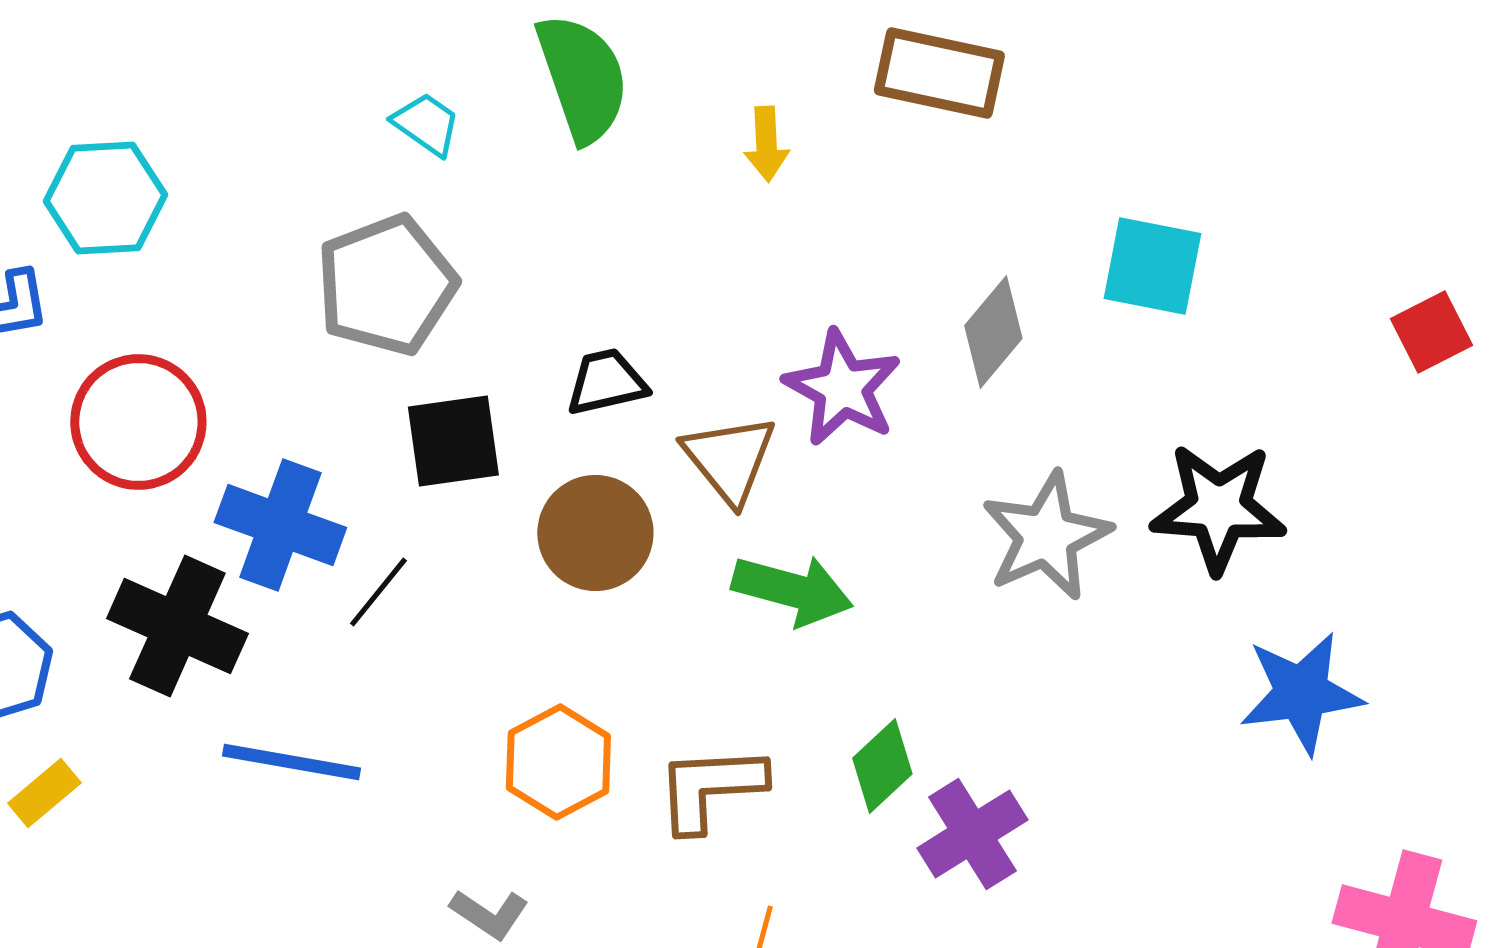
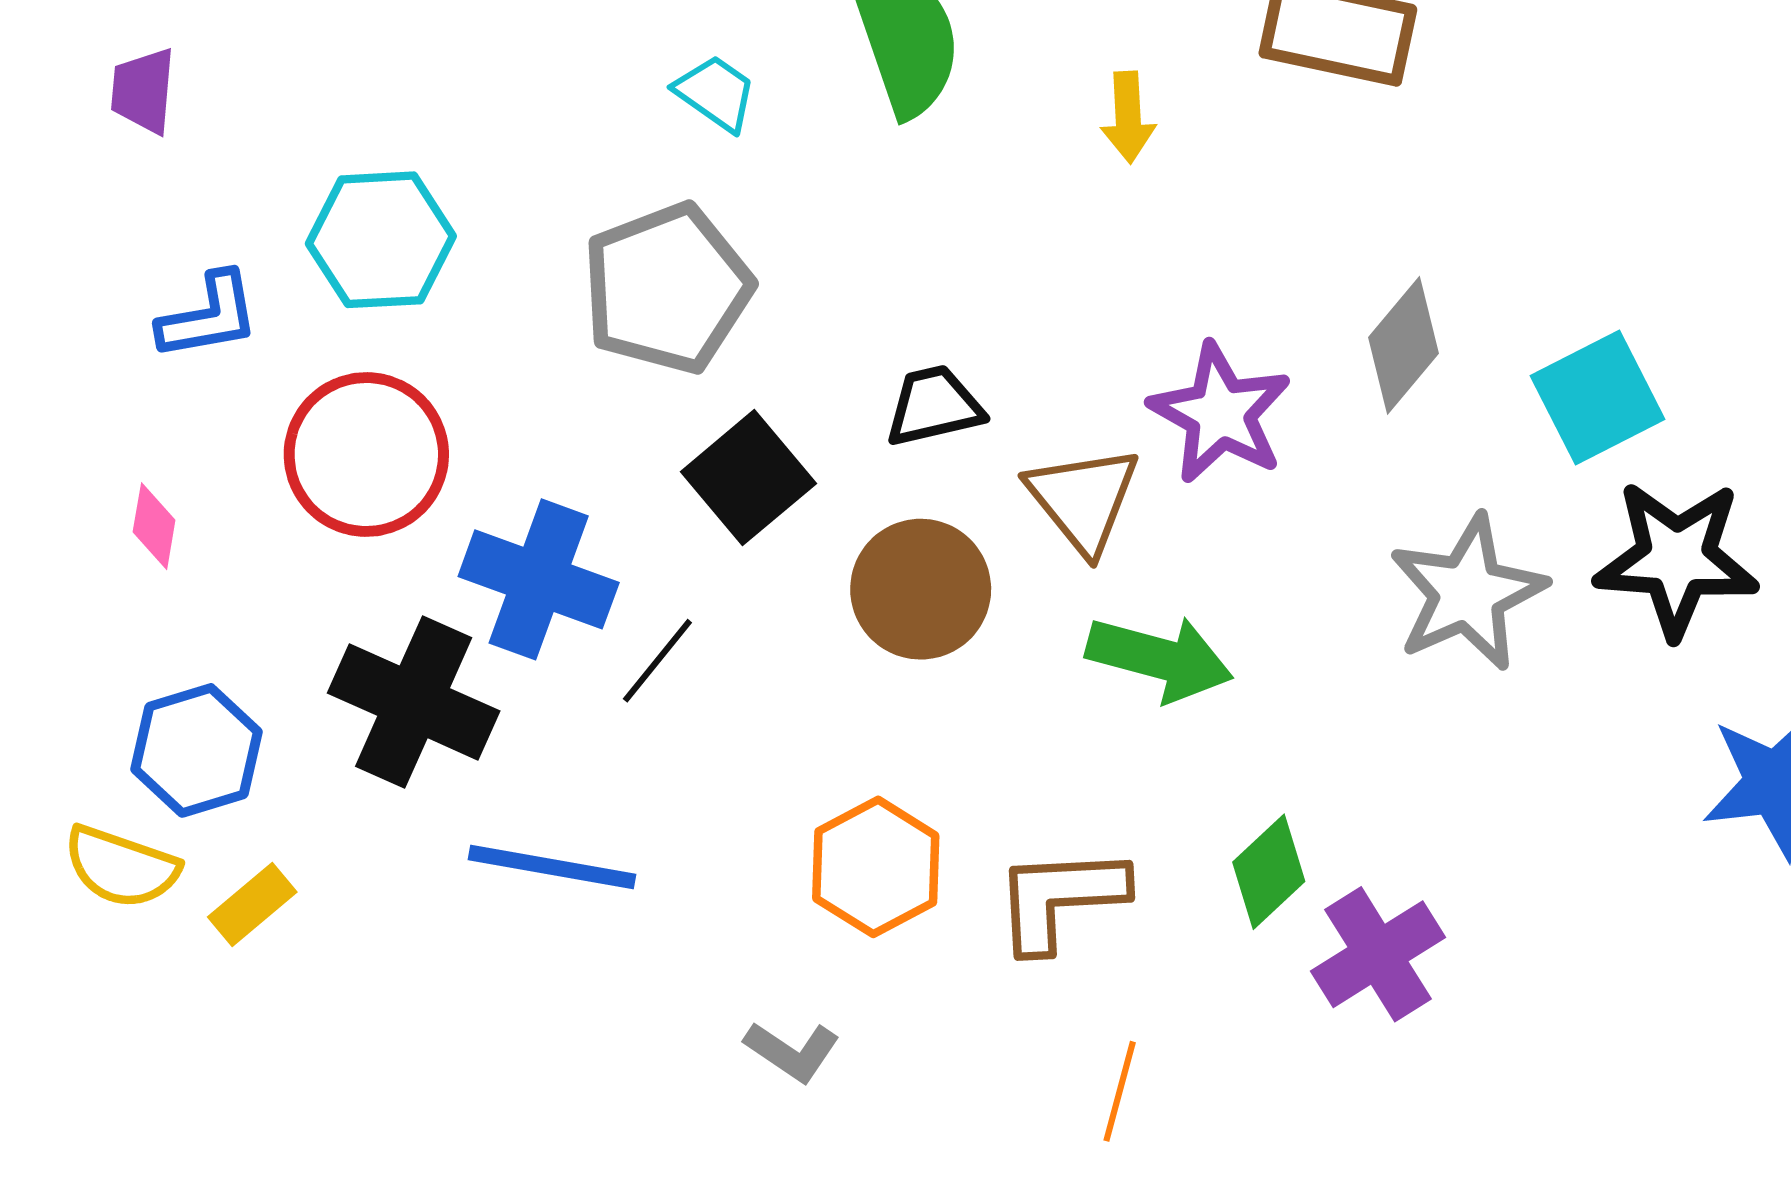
cyan hexagon: (105, 198) -> (381, 240), moved
cyan square: (1152, 266) -> (1598, 397), moved, turned -38
black square: (453, 441) -> (748, 478), turned -32

